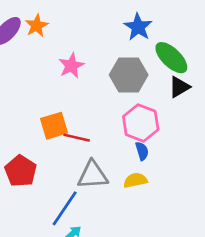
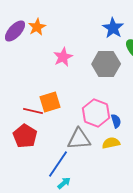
pink hexagon: (141, 123) -> (96, 113), moved
red line: (77, 138) -> (33, 111), moved

